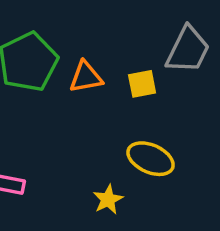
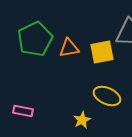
yellow square: (142, 84) -> (102, 52), size x1.4

